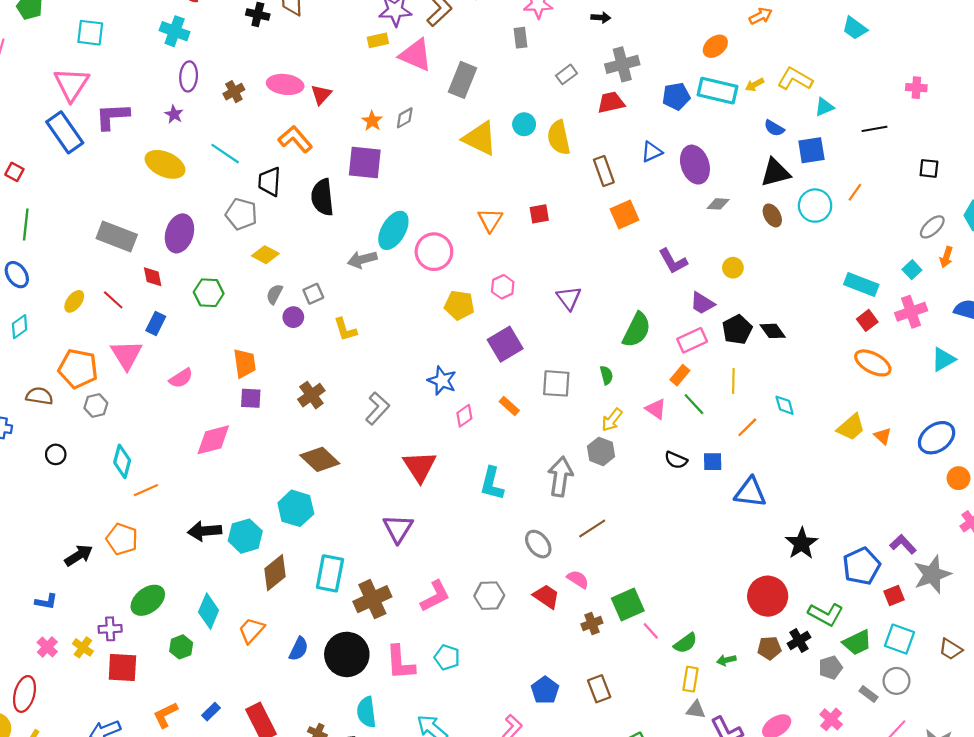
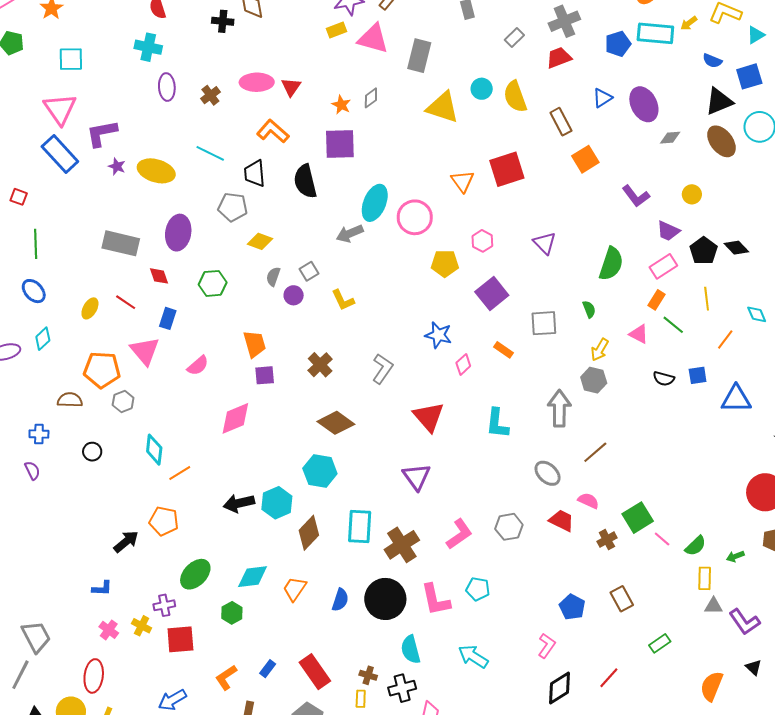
purple star: (174, 114) -> (117, 166), moved
red square: (539, 214) -> (507, 169), size x1.8
brown ellipse: (772, 215) -> (721, 141), size x1.5
cyan diamond: (209, 611) -> (253, 577), turned 68

